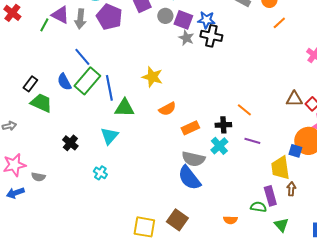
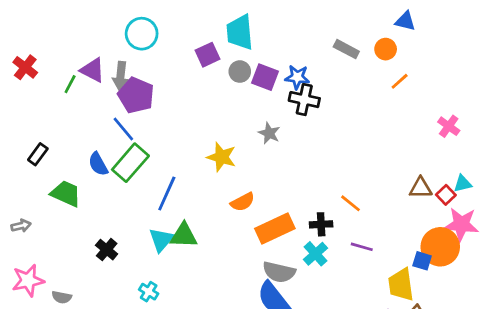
purple pentagon: (109, 17) -> (136, 95), moved
gray star: (186, 38) -> (269, 133), moved
black rectangle: (30, 84) -> (38, 154), moved
blue line: (109, 88) -> (167, 193), moved, turned 35
green triangle: (124, 108) -> (184, 236), moved
orange rectangle: (190, 128) -> (275, 229), size x1.5

